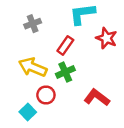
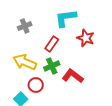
red L-shape: (97, 97) -> (73, 76), moved

